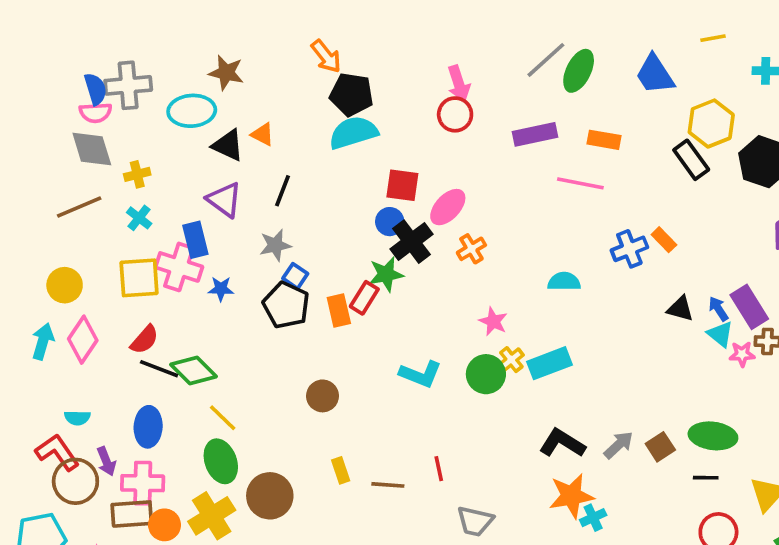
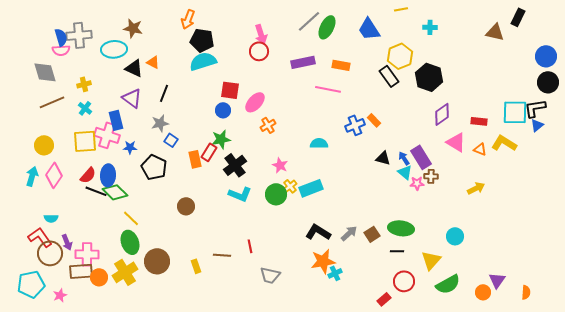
orange arrow: (326, 56) -> (188, 19), turned 60
gray diamond: (92, 149) -> (45, 72), moved
black cross: (411, 242) -> (235, 165), moved
black pentagon: (286, 305) -> (154, 167), moved
blue ellipse: (148, 427) -> (108, 175), moved
yellow rectangle: (341, 470) -> (196, 266), moved

